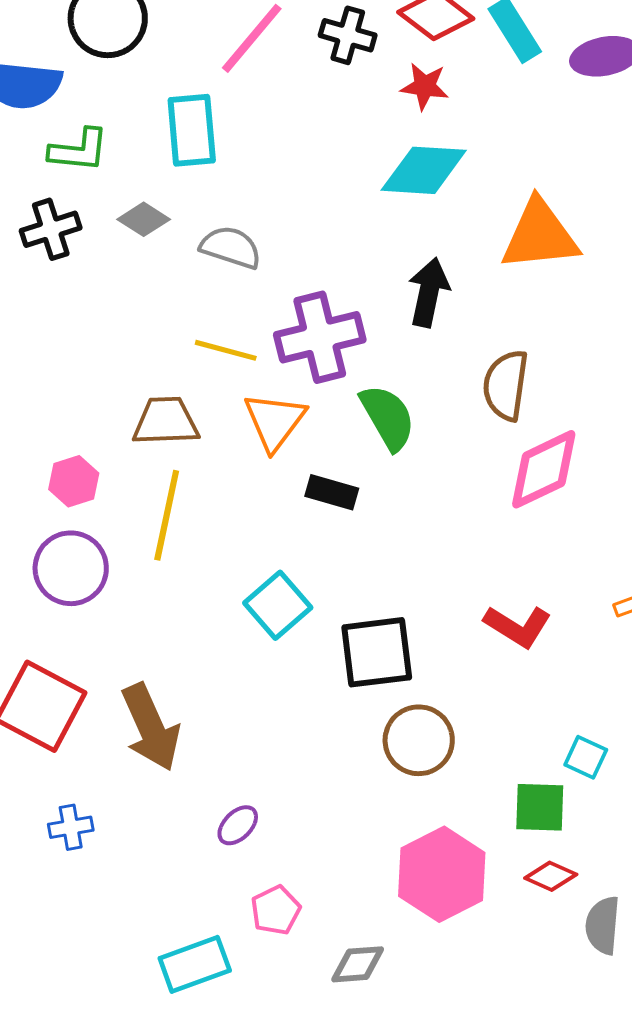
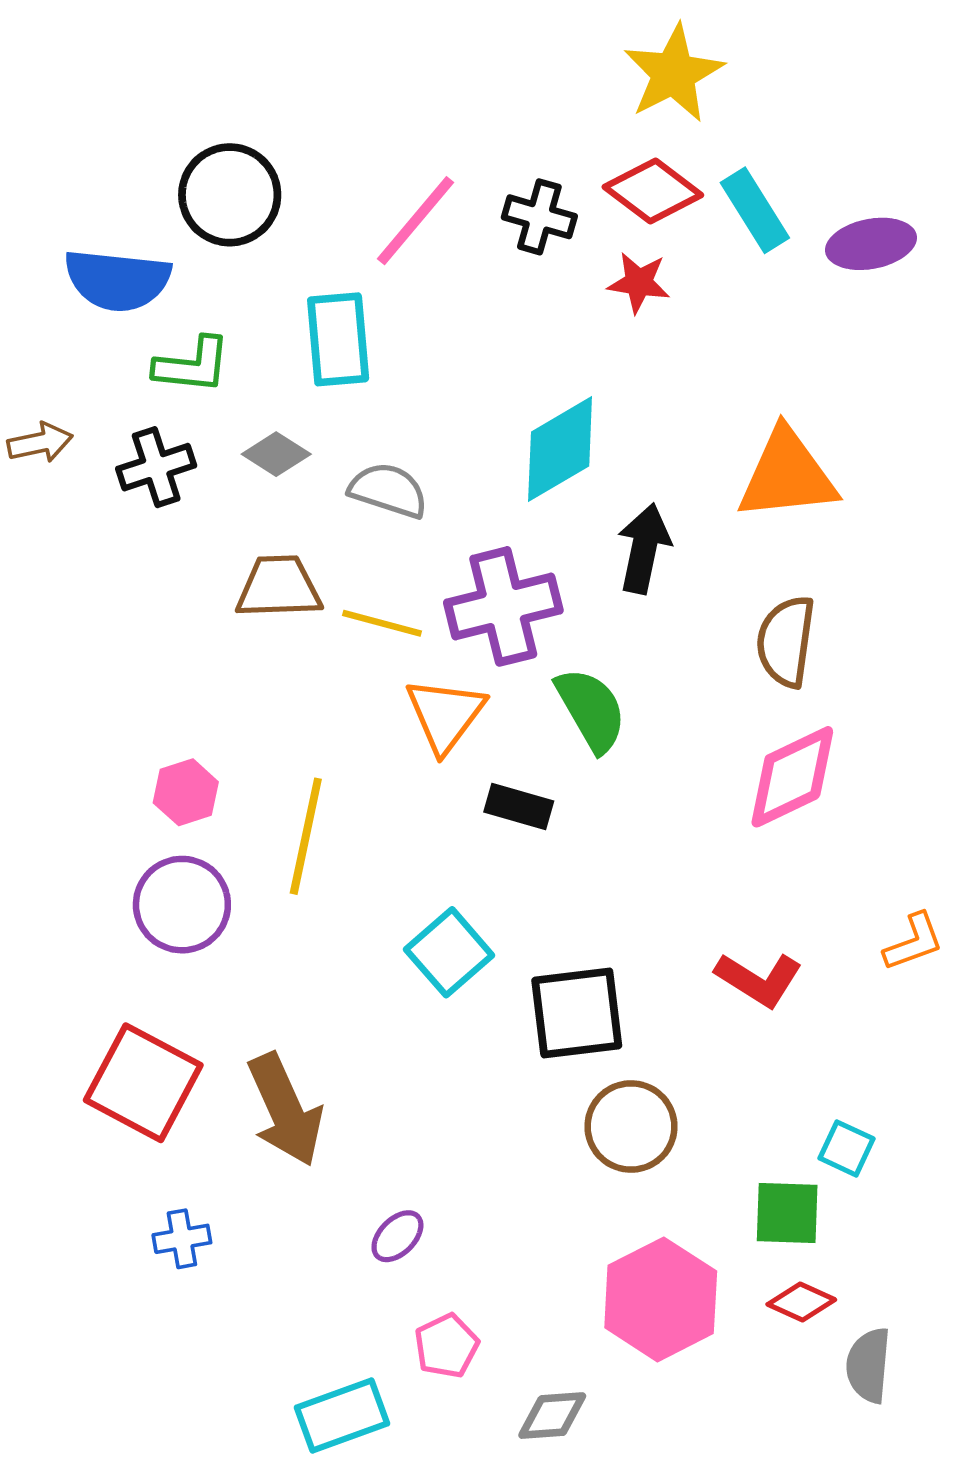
cyan diamond: (424, 170) -> (560, 449), moved, turned -34
brown semicircle: (506, 385) -> (786, 641), moved
brown trapezoid: (166, 421) -> (279, 587), moved

